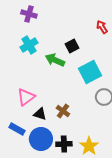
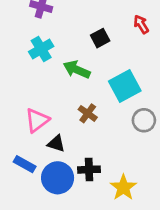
black square: (72, 46) -> (100, 38), moved
brown cross: (63, 111) -> (88, 113), moved
black cross: (64, 144) -> (89, 170), moved

